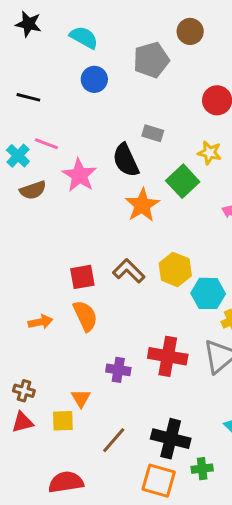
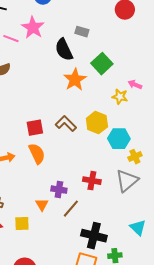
yellow star: (210, 153) -> (120, 97), moved
pink star: (79, 175) -> (33, 28), moved
red cross: (168, 356) -> (92, 181), size x0.7
orange triangle: (81, 398) -> (42, 205), moved
brown line: (114, 440) -> (71, 209), moved

